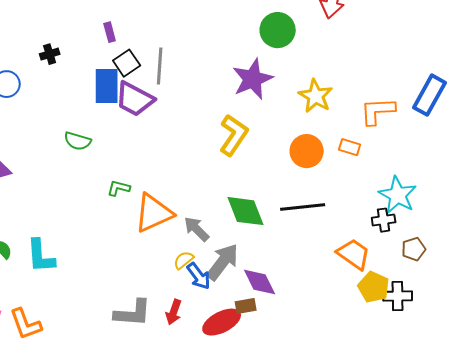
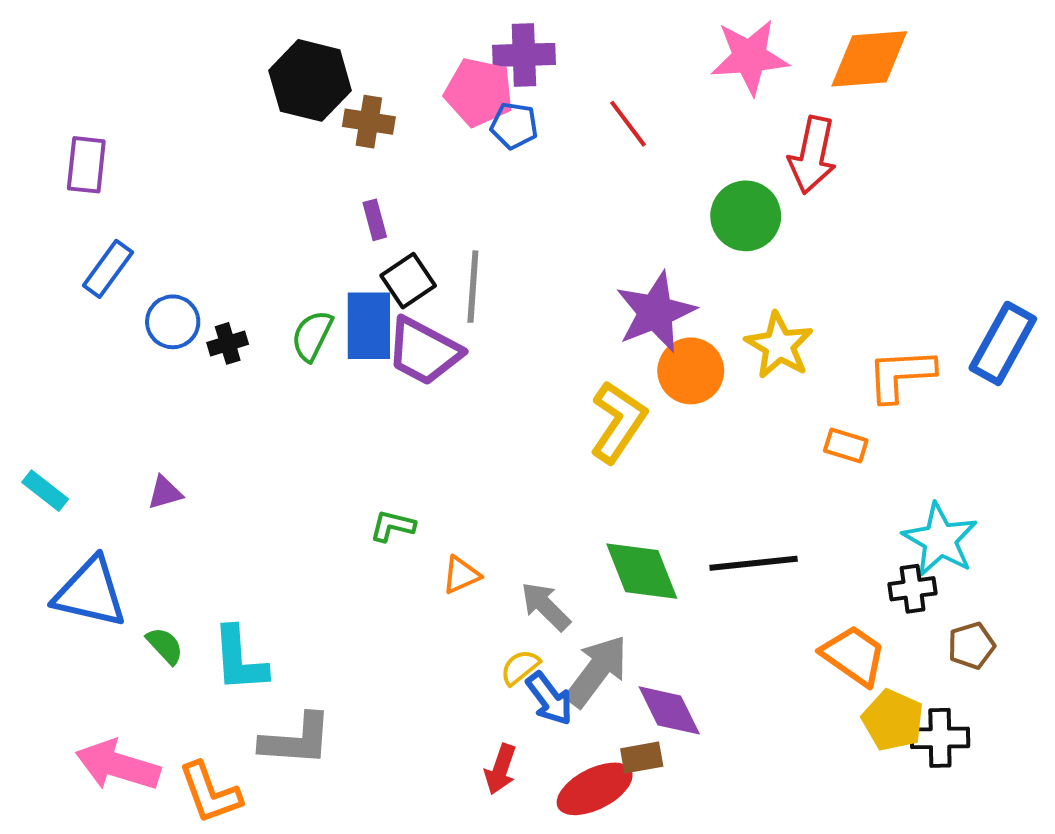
green circle: (278, 30) -> (746, 216), moved
black cross: (50, 54) -> (228, 343), moved
green semicircle: (78, 141) -> (312, 336), moved, turned 100
orange circle: (307, 151) -> (691, 371), moved
orange triangle: (154, 213) -> (461, 575), size x0.5
gray L-shape: (133, 313) -> (296, 740), moved

